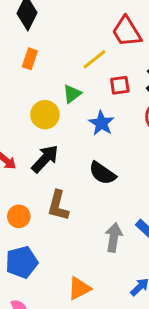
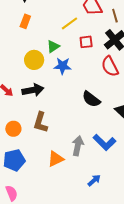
blue star: (101, 123) -> (63, 66), moved, turned -30
black arrow: (45, 159) -> (33, 90), turned 35
black semicircle: (102, 173) -> (91, 99), moved
orange triangle: (79, 288) -> (56, 159), moved

